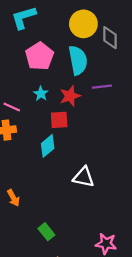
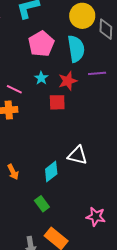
cyan diamond: (48, 146) -> (51, 171), moved

